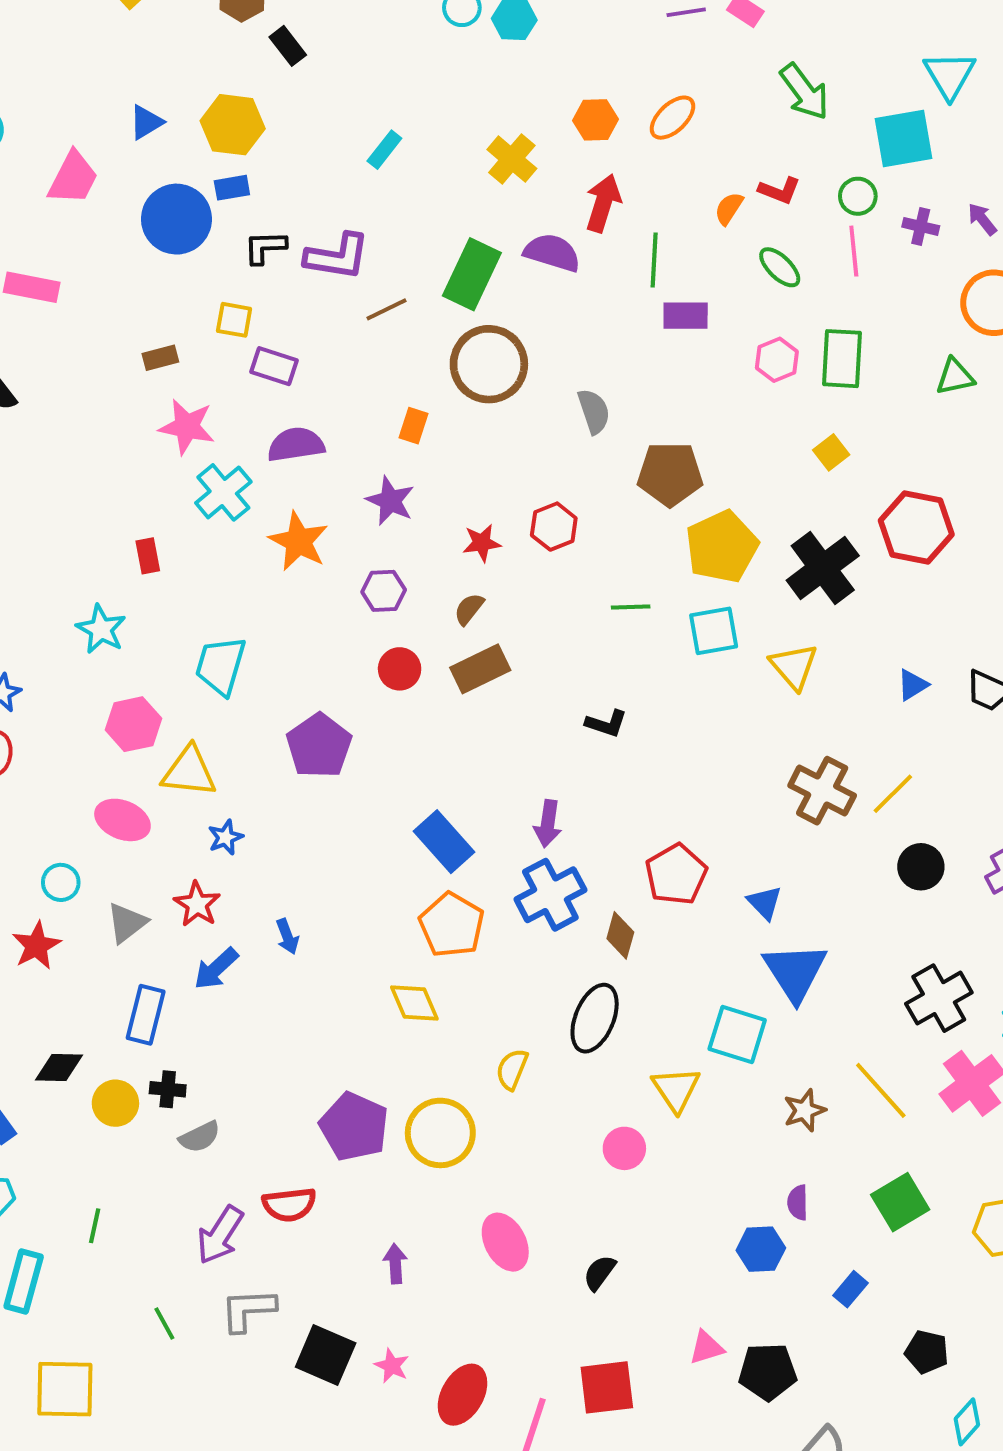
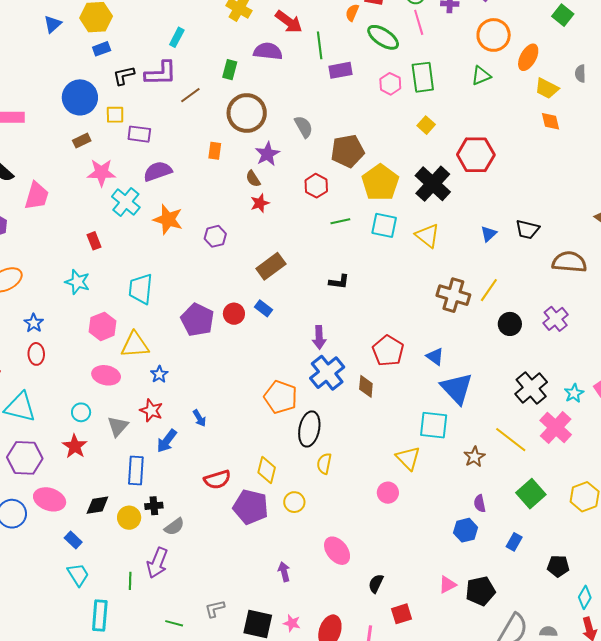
cyan rectangle: (384, 150) -> (177, 37), moved
pink trapezoid: (73, 178) -> (37, 196), moved
red arrow: (603, 203) -> (289, 22), turned 120
blue circle: (176, 219) -> (80, 97), moved
green ellipse: (780, 267) -> (383, 37), size x1.4
green rectangle: (472, 274) -> (230, 70), size x0.6
purple star: (390, 501) -> (267, 154), moved, turned 30
red hexagon: (554, 527) -> (316, 186), moved
brown semicircle: (469, 609) -> (253, 179), moved, turned -60
cyan square: (714, 631) -> (384, 225), turned 32
red circle: (400, 669) -> (234, 314), moved
blue rectangle: (444, 842) -> (264, 308), moved, size x0.6
yellow diamond: (414, 1003) -> (267, 470), moved, turned 48
black ellipse: (595, 1018) -> (309, 429), moved
yellow circle: (440, 1133) -> (294, 502), size x0.6
red semicircle: (289, 1205) -> (217, 480), moved
purple arrow: (220, 1235) -> (157, 563), moved
black semicircle: (600, 1273) -> (376, 584), moved
gray L-shape: (248, 1310) -> (215, 609), size x0.7
green line: (164, 1323) -> (174, 623), turned -36
red square: (607, 1387) -> (401, 614), size x0.7

